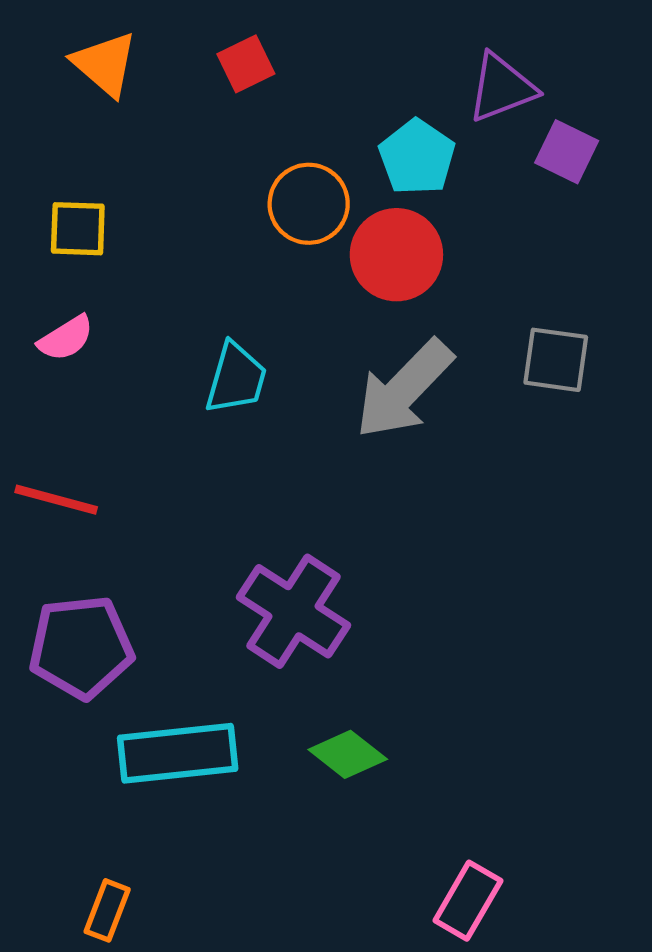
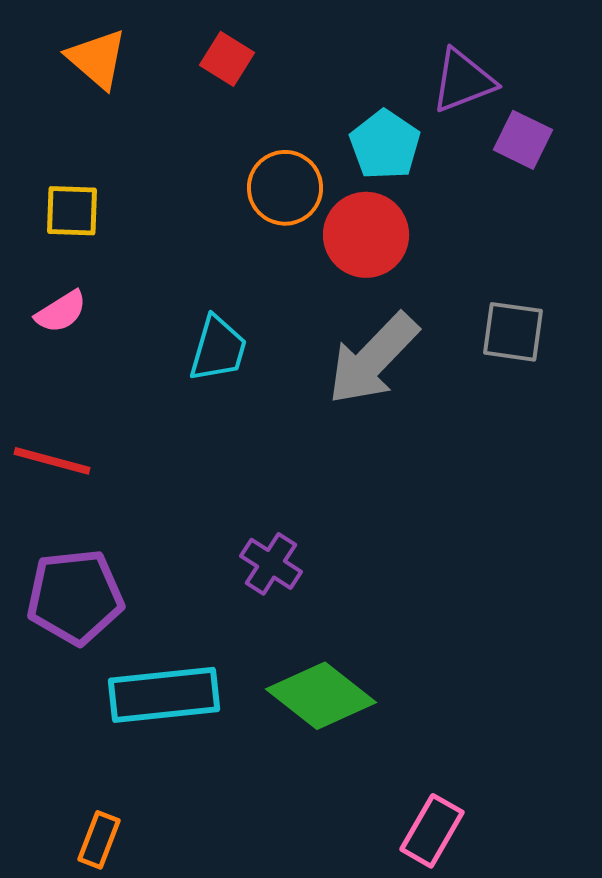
red square: (246, 64) -> (227, 59), turned -32
purple cross: (293, 611) -> (271, 564), size x0.6
green diamond: (348, 754) -> (321, 696), size x1.5

